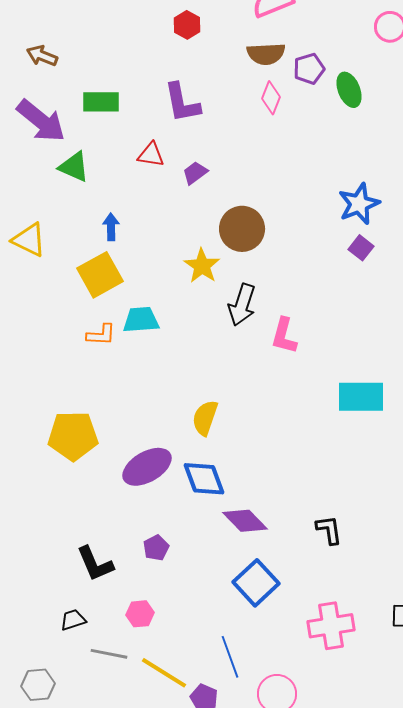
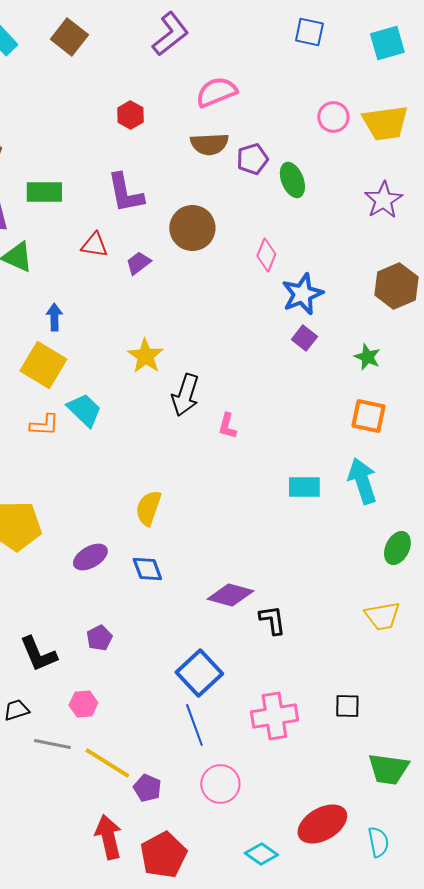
pink diamond: (271, 98) -> (266, 255), moved
brown circle: (242, 229) -> (192, 228), moved
yellow square: (100, 275) -> (43, 365), turned -30
cyan trapezoid: (141, 320) -> (84, 410), turned 48
pink L-shape: (284, 336) -> (227, 426), size x0.7
cyan rectangle: (361, 397) -> (304, 487), size x0.7
purple ellipse: (147, 467) -> (90, 557), size x0.7
blue diamond: (204, 479) -> (147, 569), size x0.7
purple diamond: (245, 521) -> (230, 595), moved, turned -30
blue line: (230, 657) -> (194, 725), moved

